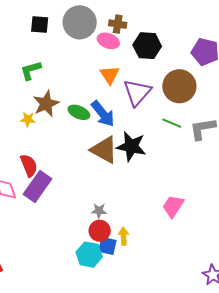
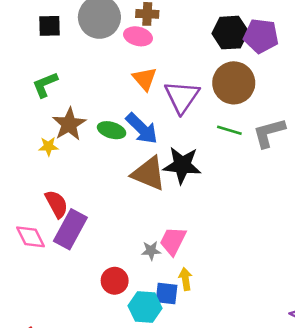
black hexagon: (147, 46) -> (230, 33), moved
pink trapezoid: (173, 206) -> (173, 241), moved
red circle: (100, 231) -> (115, 281), moved

